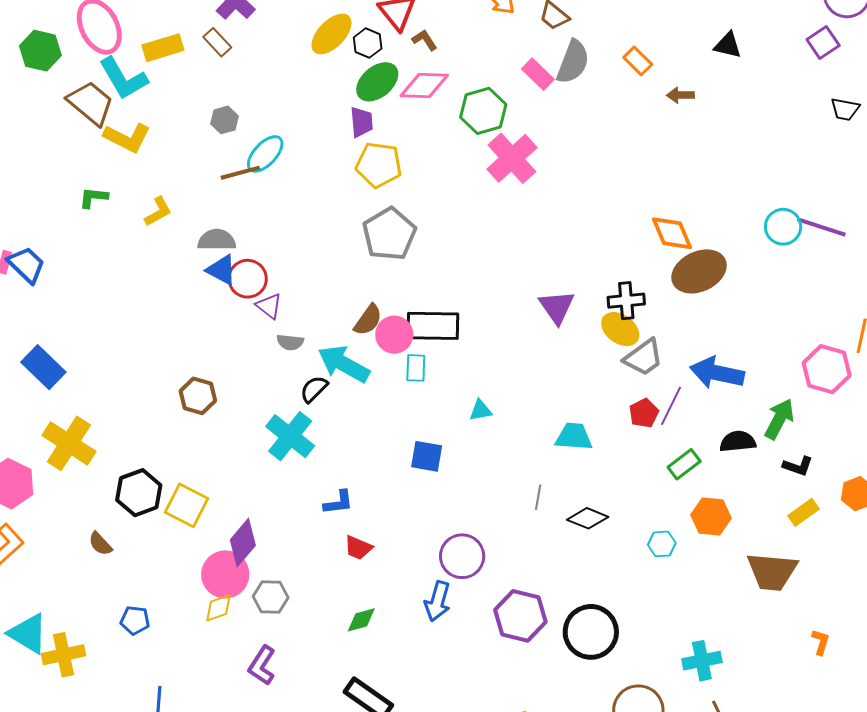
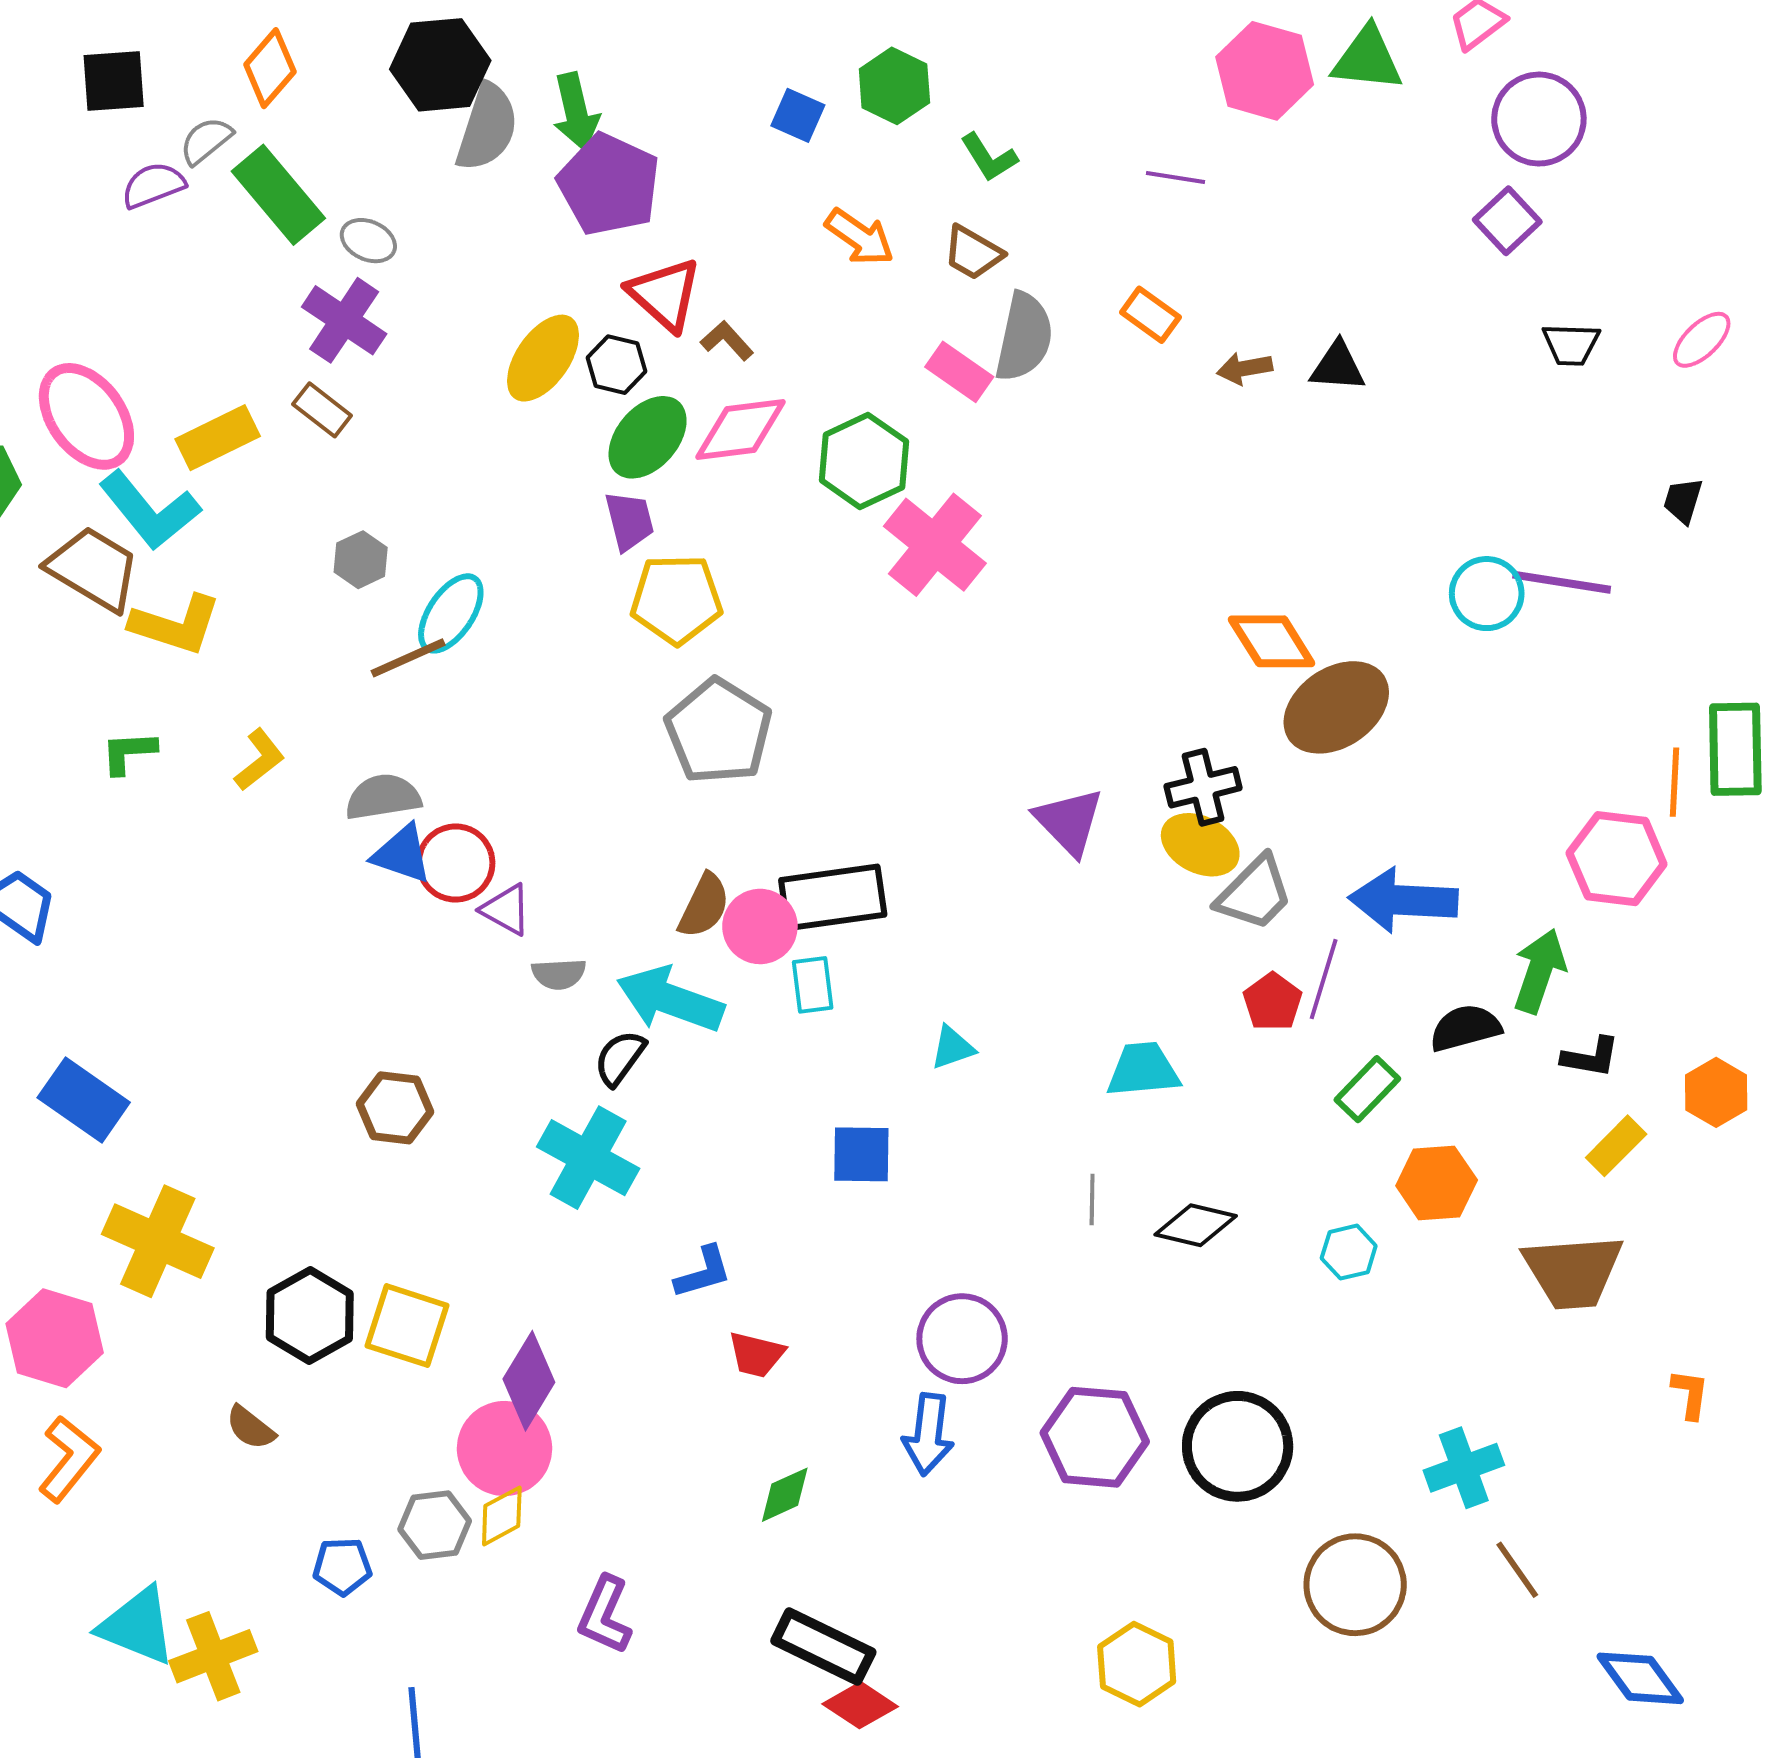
black triangle: (728, 45) -> (1338, 367), moved
gray hexagon: (271, 597) -> (435, 1525), moved

